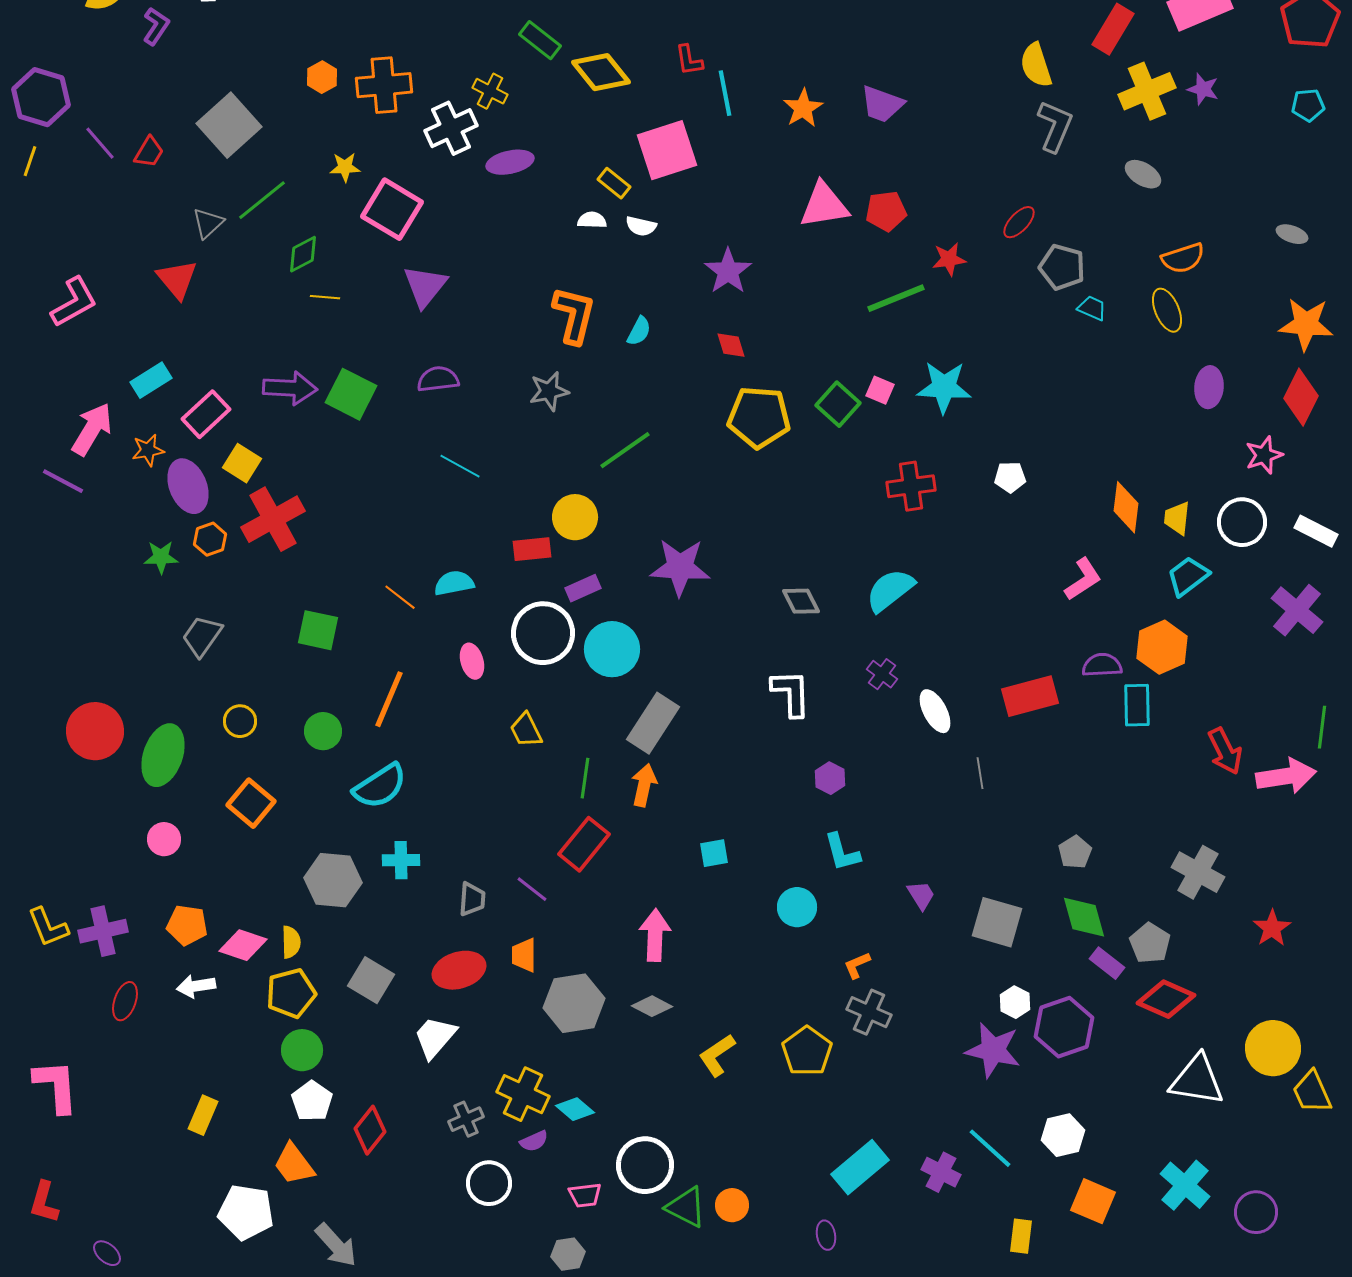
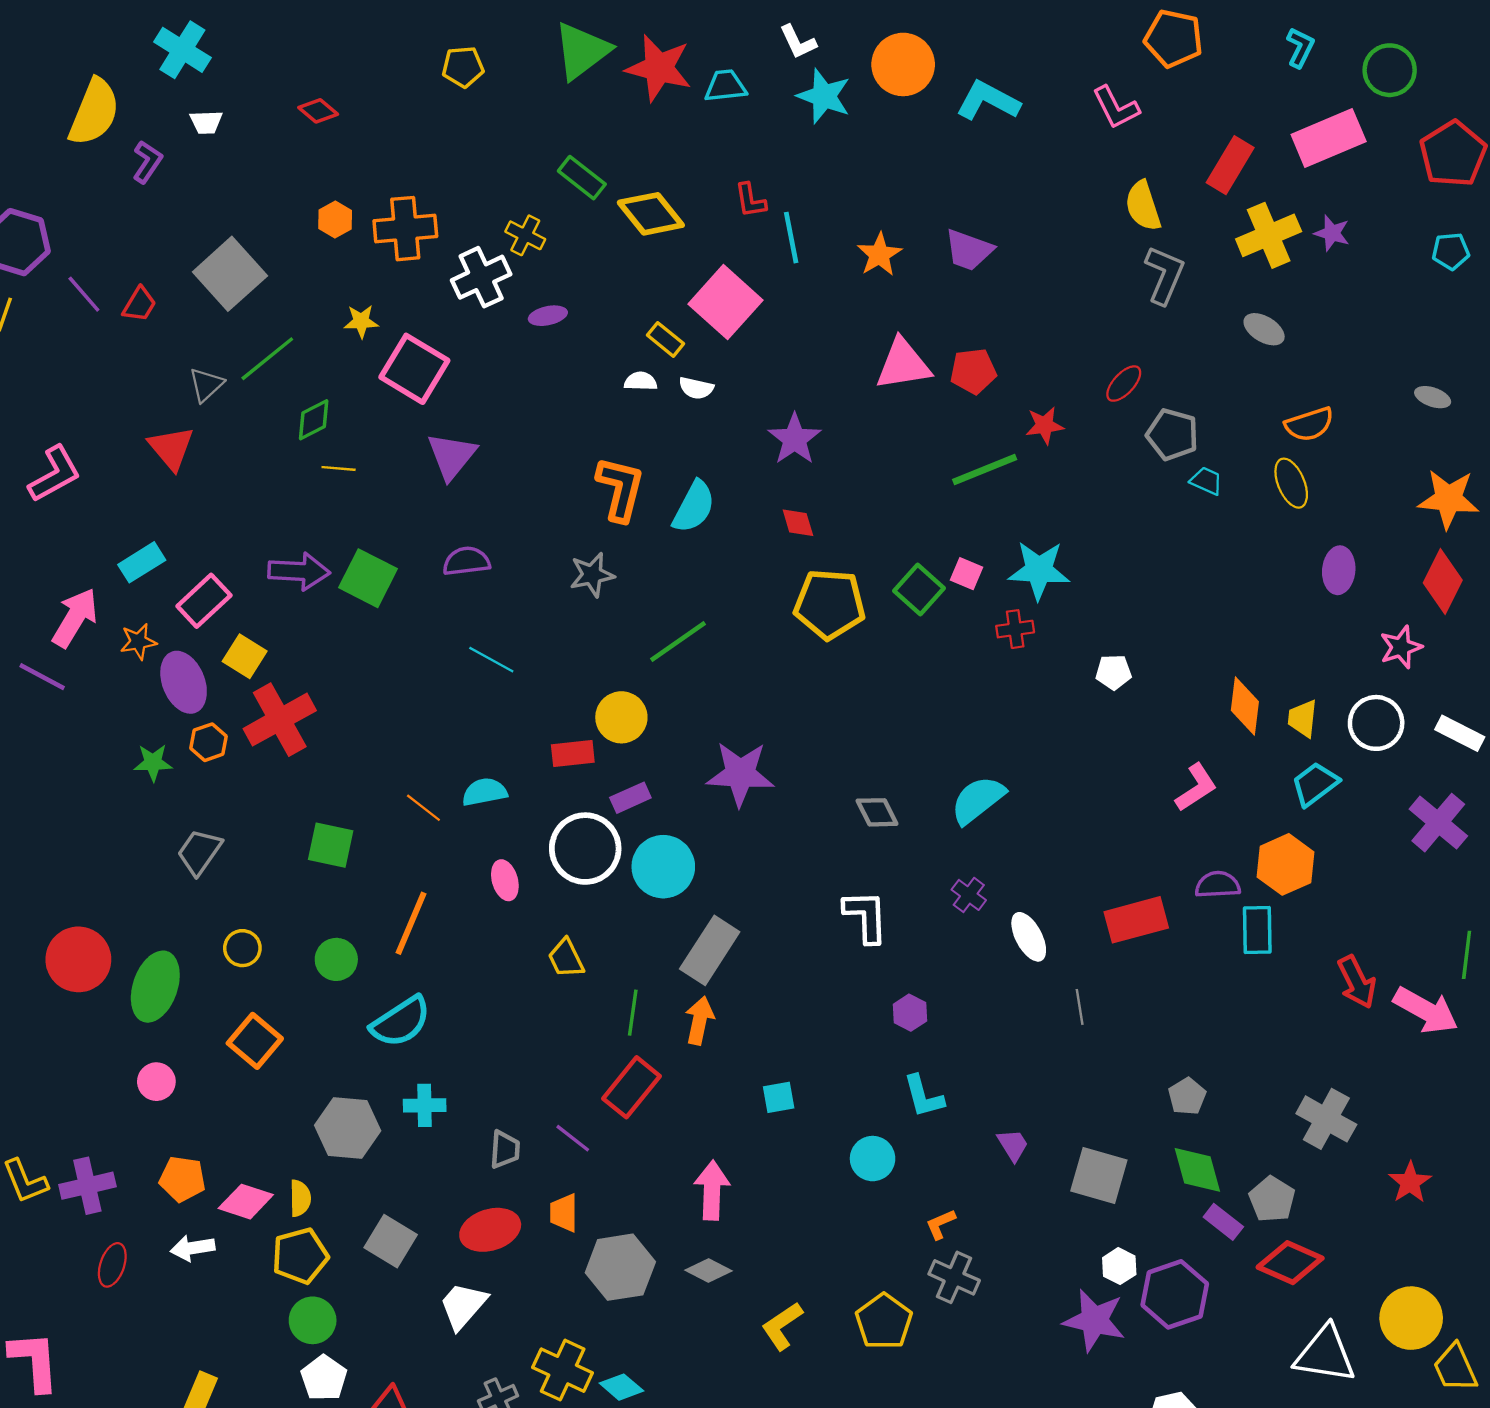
pink square: (667, 150) -> (725, 302), turned -30
purple ellipse: (510, 162) -> (548, 316), size x0.7
cyan semicircle: (639, 331) -> (694, 507), size x1.6
red cross: (911, 486) -> (1015, 629), moved, size x0.7
pink arrow: (1286, 776) -> (1426, 1010), turned 38

